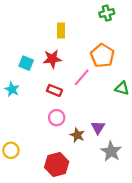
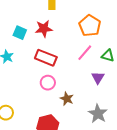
pink line: (82, 77) -> (85, 53), moved
red rectangle: (54, 90) -> (46, 58), size x1.5
purple triangle: (98, 127) -> (98, 78), moved

